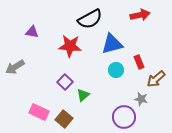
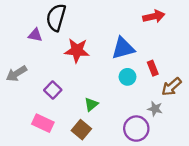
black semicircle: (90, 19) -> (56, 17), moved, turned 135
purple square: (65, 82) -> (53, 90), moved
brown square: (64, 119) -> (81, 130), moved

